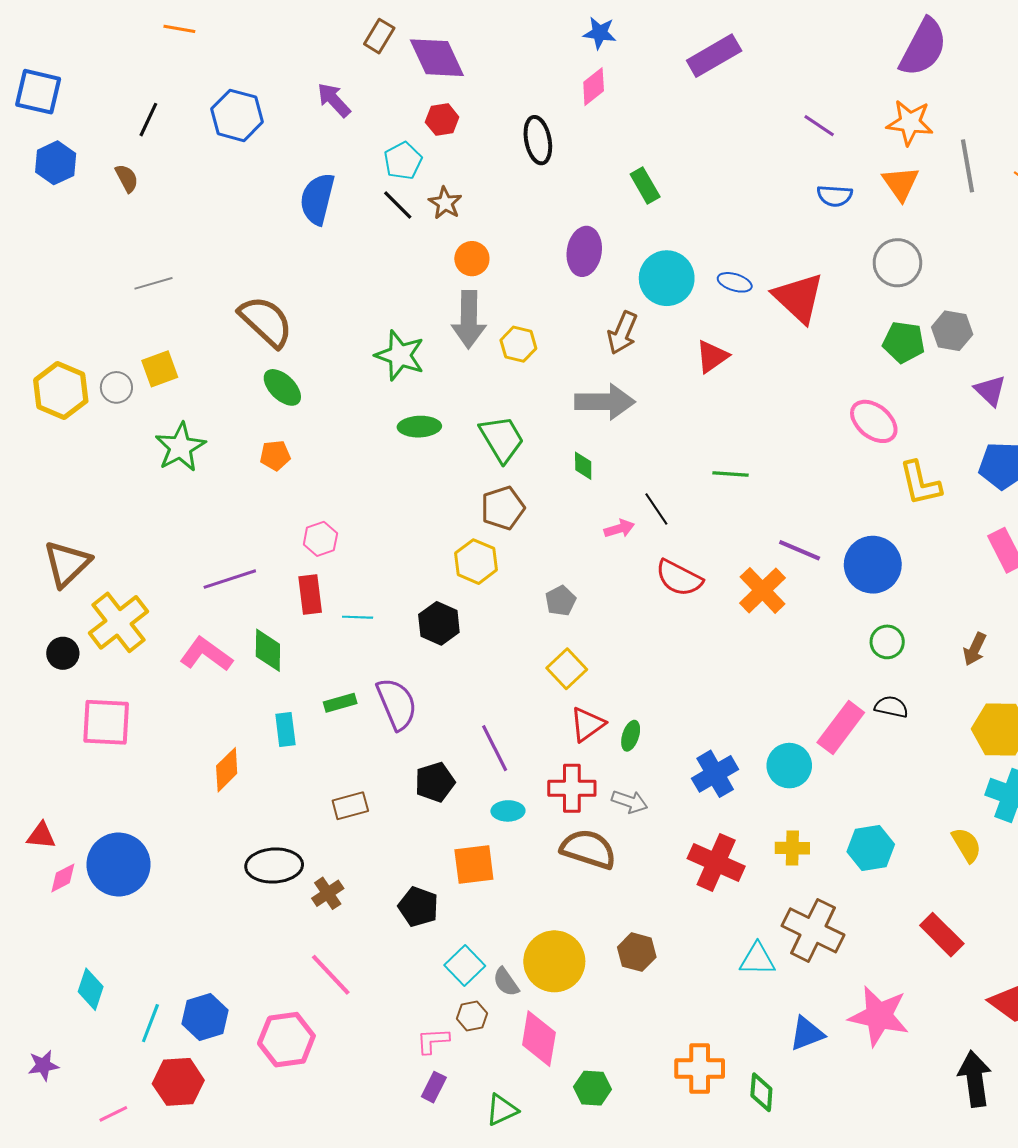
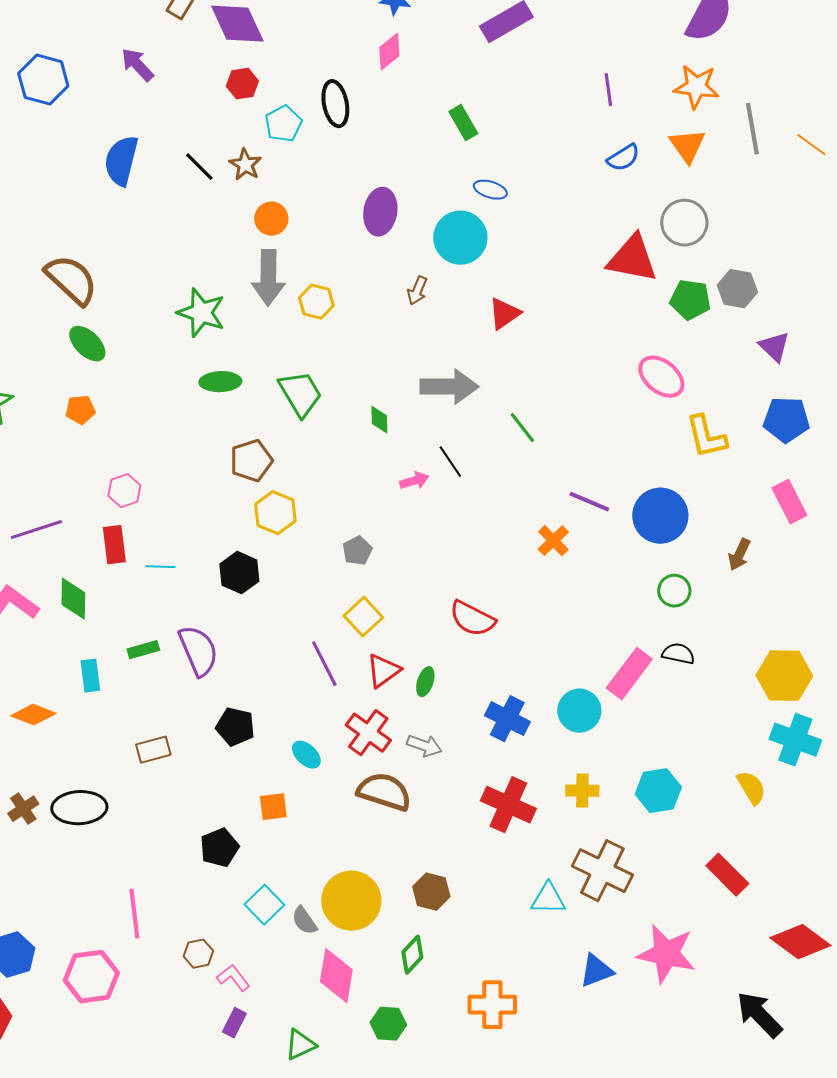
purple line: (819, 126) -> (608, 90), turned 48
cyan pentagon: (403, 161) -> (283, 124), moved
green rectangle: (645, 185) -> (463, 123), moved
blue semicircle: (835, 196) -> (623, 158), turned -36
blue ellipse: (735, 282) -> (490, 190), moved
red triangle: (799, 298) -> (632, 259), moved, turned -32
brown arrow: (622, 333) -> (417, 291), size x0.7
gray arrow: (605, 402) -> (449, 387), moved
green line: (731, 474) -> (522, 428), turned 48
brown pentagon: (503, 508) -> (251, 461), moved
red semicircle: (679, 578) -> (472, 619), moved
orange cross: (762, 590) -> (553, 541), size x0.7
brown arrow: (975, 649) -> (739, 555), moved
purple line: (495, 748) -> (324, 664), moved
orange diamond: (227, 770) -> (33, 715), turned 66
blue cross: (715, 774) -> (507, 719), turned -33
black pentagon: (435, 782) -> (235, 727), turned 30
red cross: (572, 788) -> (368, 733), turned 36
cyan ellipse: (508, 811) -> (306, 755), turned 44
orange square: (474, 865) -> (273, 807), size x0.7
brown cross: (328, 893) -> (23, 809), moved
black pentagon: (418, 907) -> (219, 848), turned 30
pink line: (331, 975) -> (134, 914), turned 36
brown hexagon: (472, 1016) -> (198, 954), moved
pink L-shape: (433, 1041) -> (233, 978), turned 56
black arrow: (975, 1079) -> (759, 1015), turned -36
green diamond: (761, 1092) -> (412, 955), moved, turned 39

